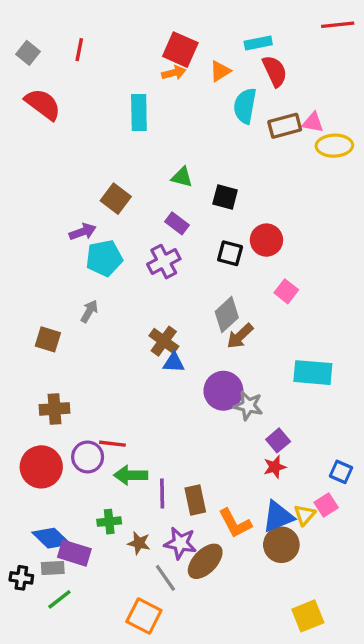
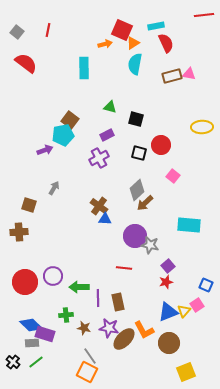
red square: (180, 50) -> (122, 30), moved
cyan semicircle: (245, 106) -> (135, 64), moved
yellow ellipse: (334, 146) -> (202, 127), moved
purple rectangle: (177, 223) -> (107, 135), turned -64
purple arrow: (83, 232) -> (45, 150), moved
cyan pentagon: (104, 258) -> (63, 135), moved
brown cross: (54, 409) -> (19, 232), moved
red line: (112, 444) -> (124, 268), moved
orange L-shape: (235, 523) -> (144, 330), moved
brown circle: (281, 545) -> (169, 343), moved
black cross: (21, 578) -> (13, 362), moved, turned 32
gray line: (165, 578) -> (90, 356), moved

